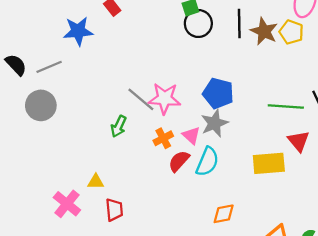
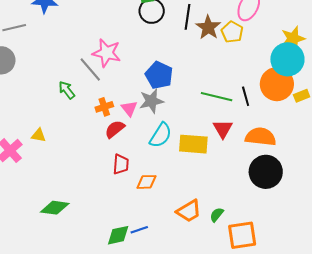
pink star: (165, 98) -> (107, 53), moved
green arrow: (119, 126) -> (67, 90), turned 108
cyan semicircle: (207, 162) -> (161, 135), moved
red trapezoid: (114, 210) -> (121, 164), moved

